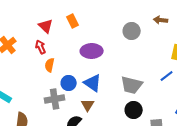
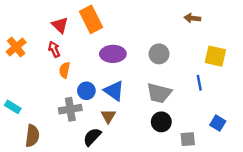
orange rectangle: (73, 21) -> (91, 19), size x1.6
gray circle: (132, 31) -> (159, 54), moved
blue line: (167, 76) -> (199, 83), turned -64

